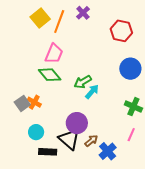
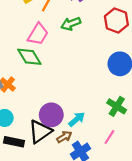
green arrow: (83, 82) -> (71, 24), moved
cyan arrow: (92, 92) -> (77, 119), moved
black triangle: (69, 139) -> (40, 132), turned 35

